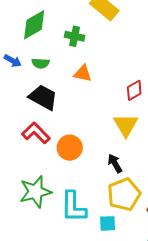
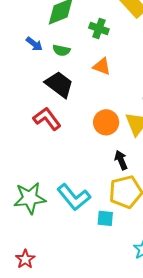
orange circle: (70, 148) -> (106, 122), moved
green star: (35, 192) -> (30, 198), moved
cyan L-shape: (73, 207) -> (74, 197), turned -48

